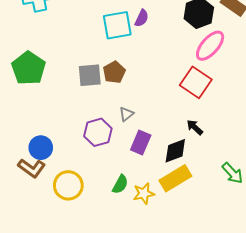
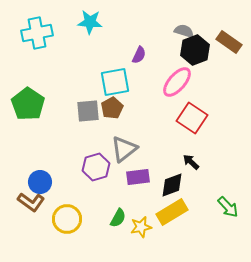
cyan square: (117, 25) -> (115, 82), moved
pink ellipse: (210, 46) -> (177, 82), moved
gray triangle: (126, 114) -> (124, 149), size x1.8
purple rectangle: (141, 143) -> (138, 177), turned 60

